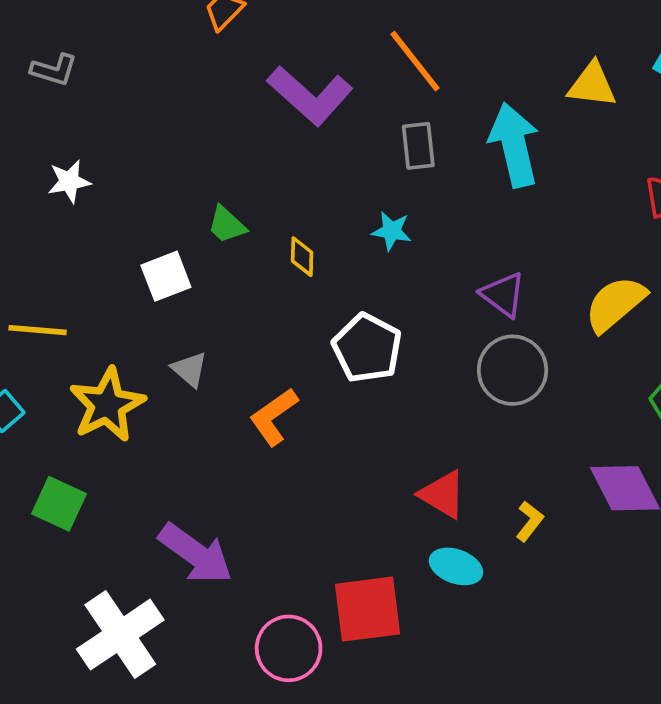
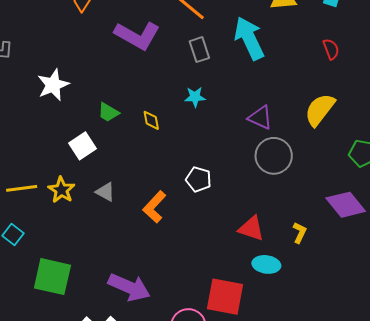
white star: (69, 181) -> (53, 85), moved, size x1.4
white pentagon: (367, 348) -> (199, 179), moved, size x0.7
yellow star: (107, 405) -> (61, 190), moved, size x0.7
green square: (59, 504) -> (52, 277), size x1.4
red square: (368, 609) -> (225, 297), turned 30

